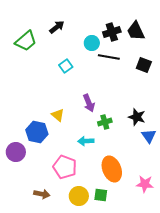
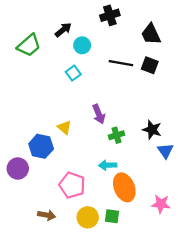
black cross: (112, 32) -> (110, 15), moved
cyan circle: (92, 43) -> (82, 45), moved
black square: (144, 65) -> (150, 65), moved
cyan arrow: (86, 141) -> (108, 165), moved

